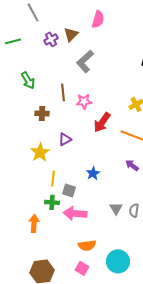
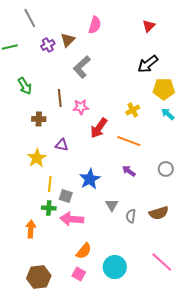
purple triangle: (65, 139) -> (62, 145), turned 40
blue star: (93, 173) -> (90, 179), size x1.5
gray triangle: (116, 208) -> (112, 205), moved
orange semicircle: (87, 245) -> (84, 251), turned -42

